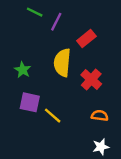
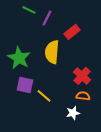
green star: (23, 70) -> (19, 58), size x1.6
red cross: (91, 79) -> (82, 76), moved
white star: (101, 147) -> (73, 113), moved

